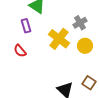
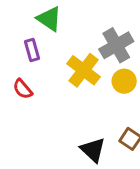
gray cross: (80, 23) -> (116, 45), size x1.5

